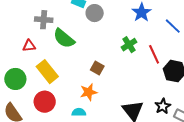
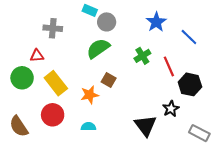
green semicircle: (64, 38) -> (98, 48), moved, turned 105
green circle: (15, 79) -> (22, 78), moved
orange star: (89, 92) -> (90, 95), moved
black star: (163, 106) -> (171, 109), moved

